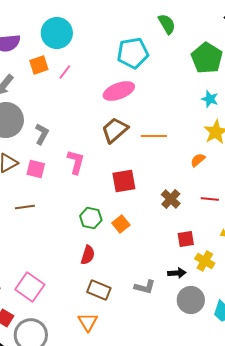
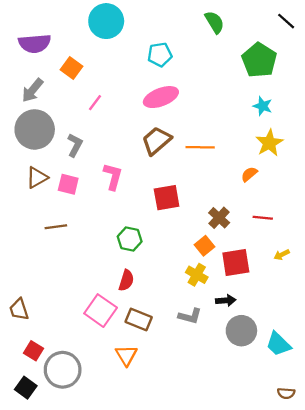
cyan circle: (57, 33) -> (106, 21), moved
cyan pentagon: (133, 53) -> (160, 55), moved, size x0.7
orange square: (39, 65) -> (72, 68), turned -36
pink line: (65, 72) -> (95, 103), moved
orange square: (121, 224) -> (205, 246), moved
red square: (186, 239) -> (236, 262), size x1.5
yellow cross: (205, 261) -> (197, 275), moved
pink square: (30, 287) -> (101, 311), moved

